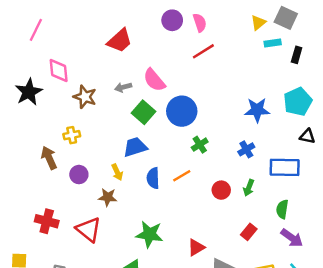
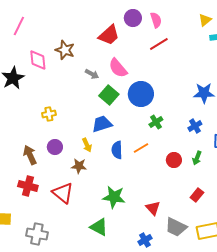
red trapezoid: (120, 41) -> (109, 35), moved
gray arrow: (123, 87) -> (92, 74), turned -136
brown star: (85, 97) -> (65, 50), moved
brown arrow: (49, 158) -> (30, 155), moved
red triangle: (196, 247) -> (153, 208), turned -42

